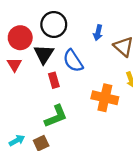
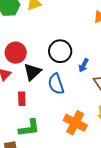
black circle: (54, 24) -> (60, 51), moved
red rectangle: (54, 80) -> (22, 99), moved

